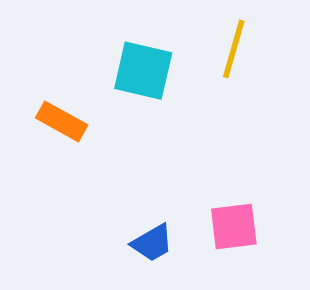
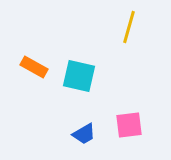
cyan square: (143, 71) -> (79, 76), moved

